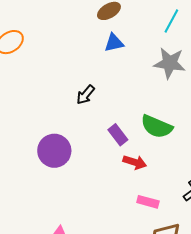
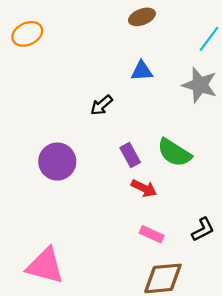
blue triangle: (114, 43) -> (142, 71), moved

